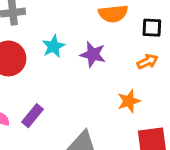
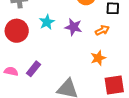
orange arrow: (147, 62) -> (102, 30), moved

